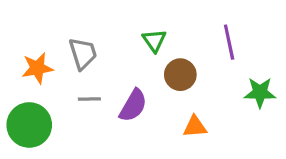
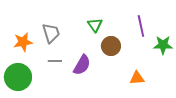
green star: (260, 92) -> (163, 45), moved
orange triangle: (195, 127) -> (137, 78), moved

